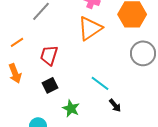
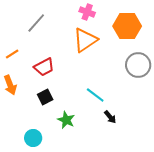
red trapezoid: (49, 55) -> (44, 67), turned -135

